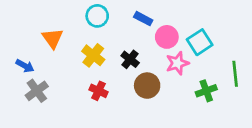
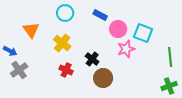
cyan square: (200, 42) -> (143, 33), turned -36
black cross: (130, 59) -> (92, 59), moved
brown circle: (147, 86) -> (103, 78), moved
green cross: (206, 91) -> (169, 86), moved

